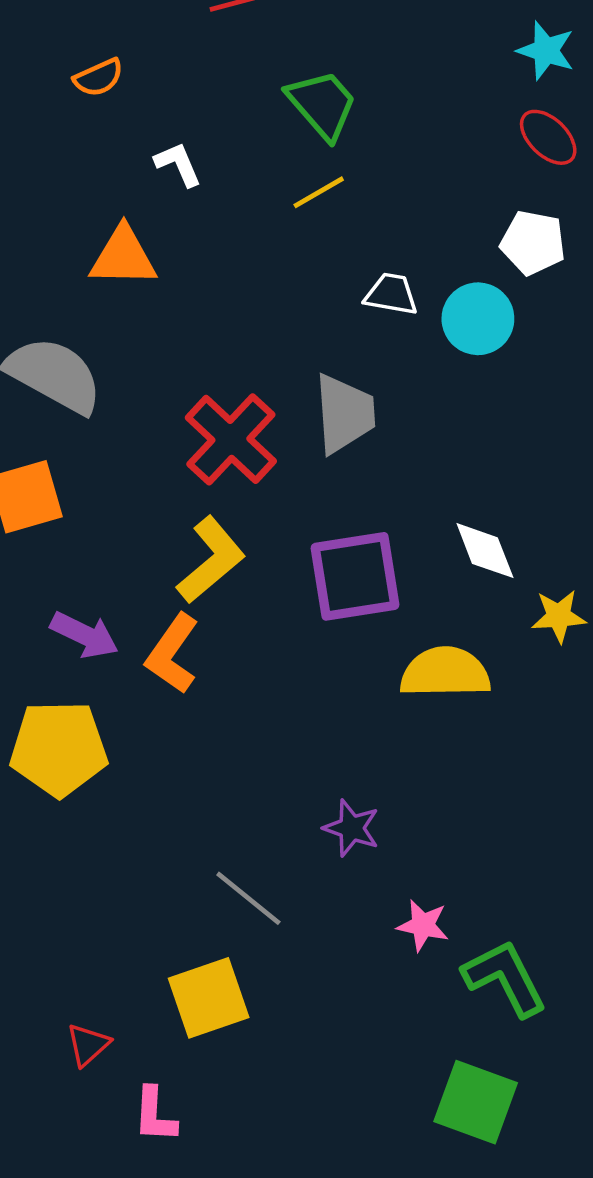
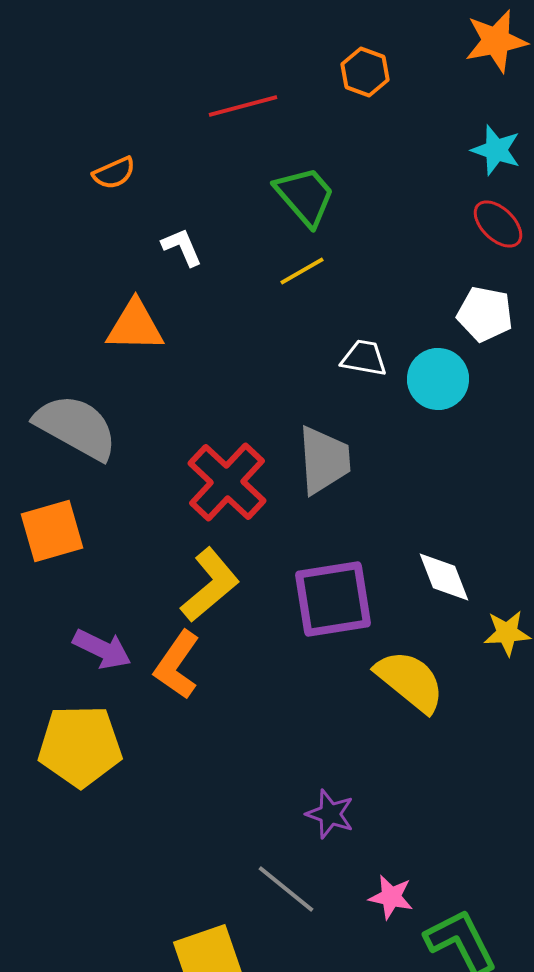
yellow semicircle: (445, 672) -> (410, 681), turned 40
gray line: (248, 898) -> (286, 889), moved

